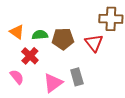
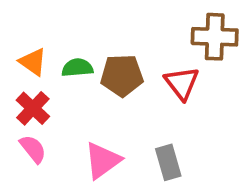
red cross: (30, 56) -> (33, 108), moved
gray rectangle: (77, 77) -> (168, 162), moved

